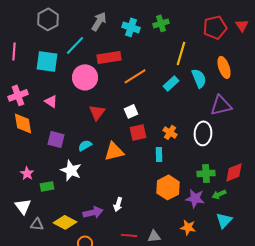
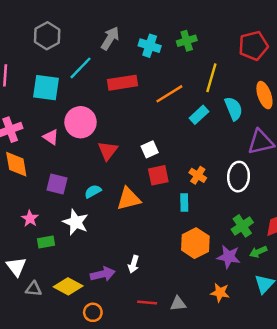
orange line: (135, 76) -> (169, 94), moved
pink circle: (85, 77) -> (81, 122), moved
pink star: (27, 173) -> (30, 219), moved
green cross: (206, 173) -> (242, 226), turned -30

